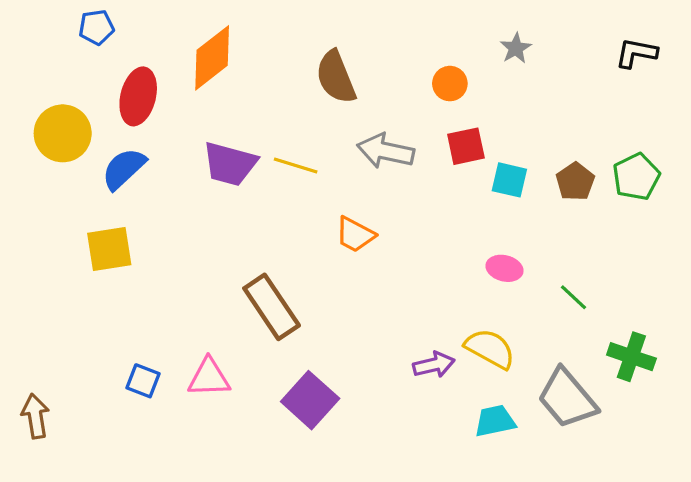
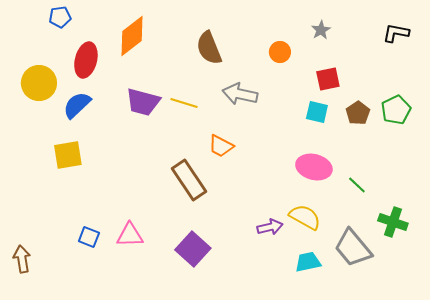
red square: (466, 146) -> (328, 79), moved
pink ellipse: (504, 268) -> (314, 167), size x1.6
brown rectangle: (272, 307) -> (189, 180), moved

